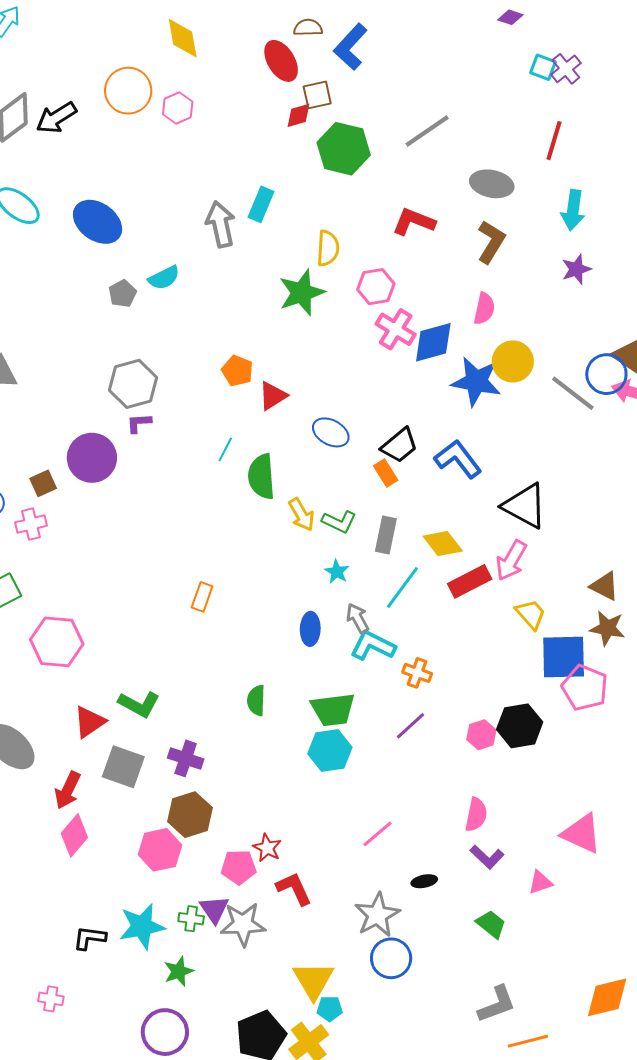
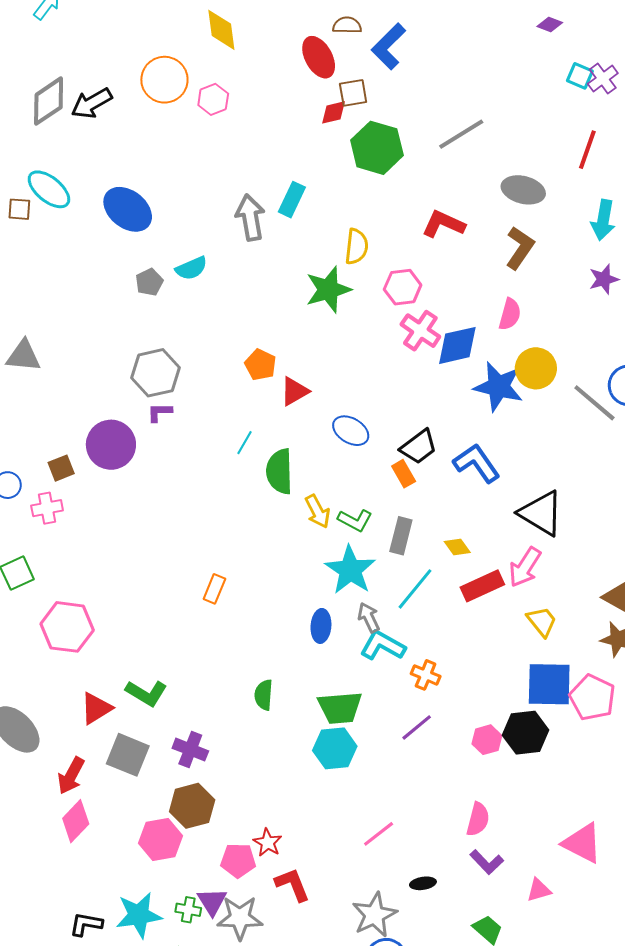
yellow diamond: (443, 544) -> (457, 547), size x0.7
cyan star: (337, 572) -> (350, 570), size x2.0
blue square: (564, 657) -> (549, 684), moved

